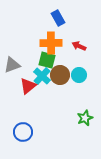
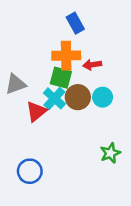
red arrow: (79, 46) -> (92, 65), moved, turned -32

